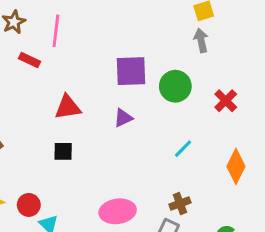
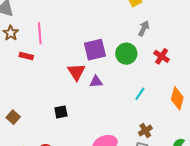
gray arrow: (201, 40) -> (144, 28), moved, turned 49
red triangle: (68, 107) -> (76, 72), moved, turned -42
purple triangle: (123, 118) -> (96, 82), turned 32

